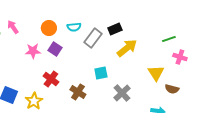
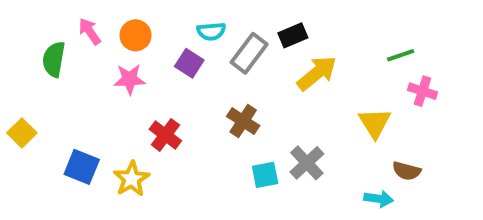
orange circle: (49, 28) -> (136, 35), moved
purple square: (55, 49) -> (189, 63), moved
cyan square: (101, 73) -> (265, 175), moved
brown semicircle: (172, 89) -> (407, 171), moved
brown cross: (78, 92) -> (243, 121), moved

